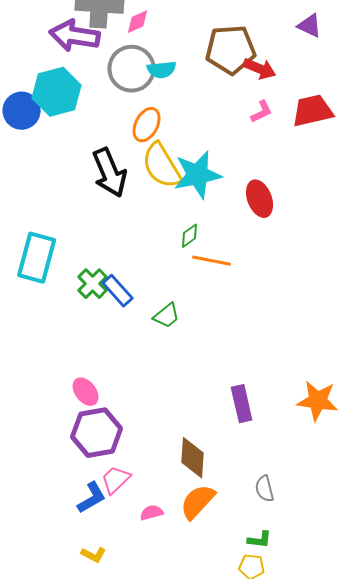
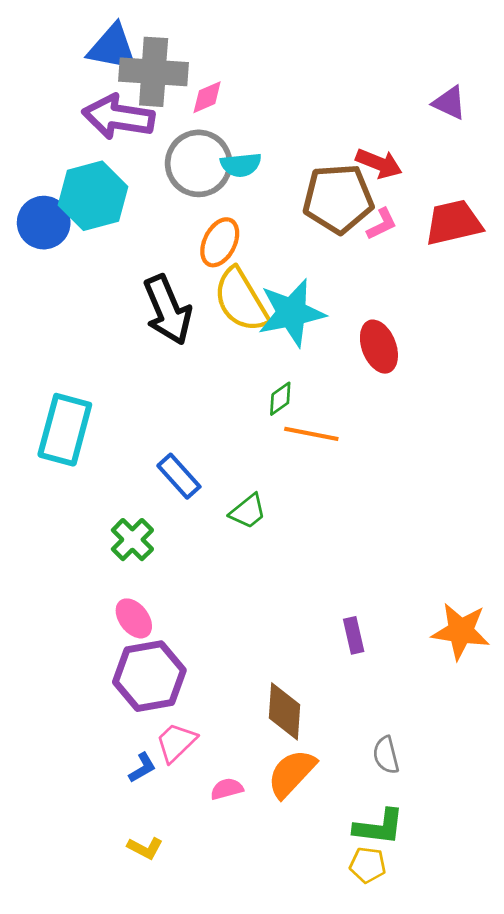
brown pentagon: (231, 50) -> (338, 199), moved
green cross: (93, 284) -> (132, 540), moved
purple rectangle: (242, 404) -> (354, 635), size x0.7
blue L-shape: (92, 498) -> (142, 768), size x0.7
green L-shape: (260, 540) -> (379, 827), size x1.5

